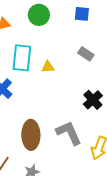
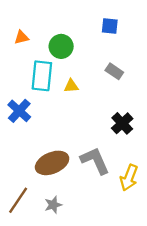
green circle: (39, 15) -> (61, 46), moved
brown ellipse: (31, 135) -> (52, 163), turned 68

